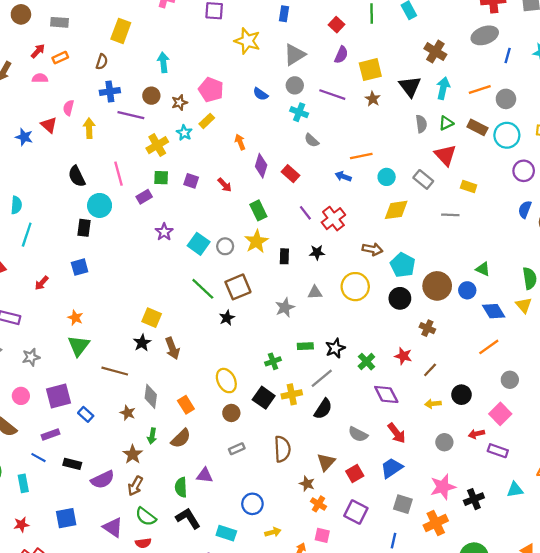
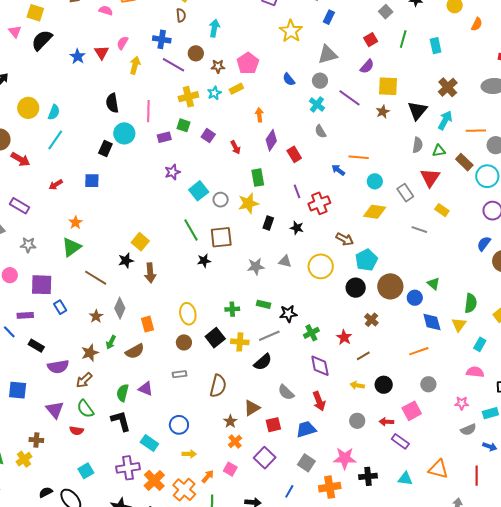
brown semicircle: (102, 62) -> (181, 15), moved, turned -40

